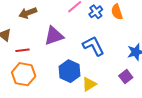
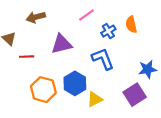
blue cross: (96, 12) -> (108, 31), moved
orange hexagon: (24, 74) -> (43, 90), moved
purple square: (126, 77) -> (135, 95), size x1.5

